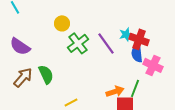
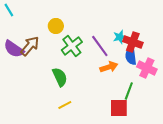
green semicircle: (46, 74) -> (60, 77), moved
brown arrow: (23, 77) -> (30, 46), moved
orange arrow: (115, 91) -> (109, 67), moved

